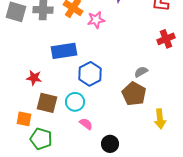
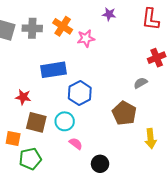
gray semicircle: (141, 72) -> (140, 83), moved
green pentagon: (41, 139) -> (30, 159), turned -30

